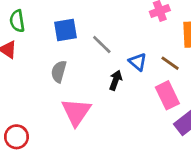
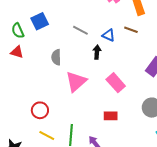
blue square: (65, 30) -> (40, 21), moved
pink rectangle: (167, 95) -> (116, 83), moved
pink triangle: (76, 112) -> (76, 82), turned 30

